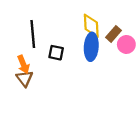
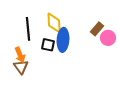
yellow diamond: (91, 26) -> (54, 23), moved
blue ellipse: (91, 47) -> (63, 40), moved

